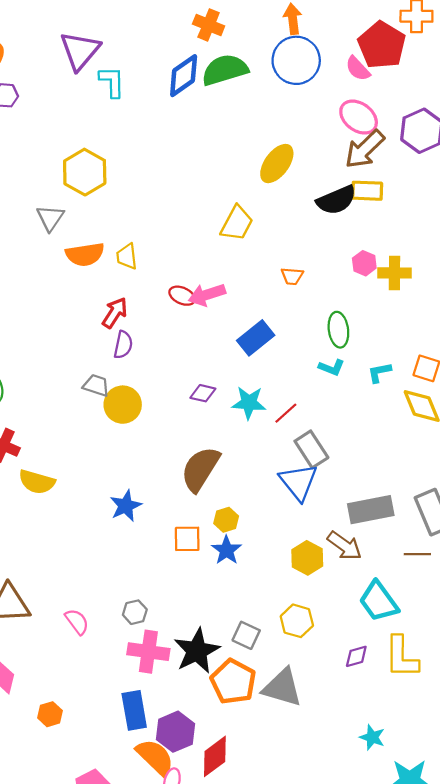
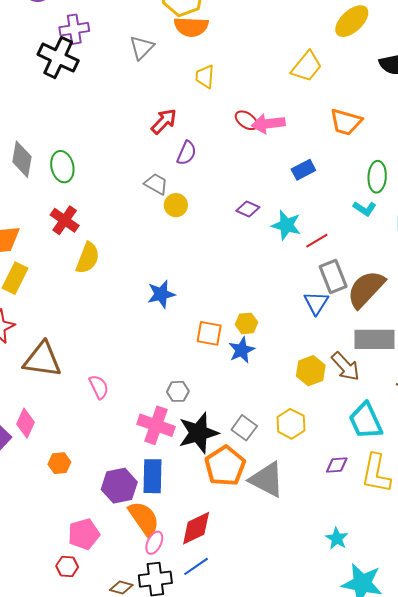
gray triangle: (50, 218) -> (142, 48), moved
orange semicircle: (85, 254) -> (191, 27), moved
orange trapezoid: (292, 276) -> (346, 122), size x1.6
red arrow: (115, 313) -> (164, 121), moved
blue rectangle: (256, 338) -> (303, 170), size x0.7
yellow circle: (123, 405) -> (176, 205), size x0.7
brown semicircle: (200, 469) -> (366, 289), moved
yellow semicircle: (37, 482) -> (88, 258), turned -96
blue triangle: (298, 482) -> (316, 303), size x0.7
gray hexagon: (135, 612) -> (178, 391), moved
blue rectangle: (134, 710) -> (152, 476), moved
purple hexagon: (176, 732) -> (119, 486), moved

